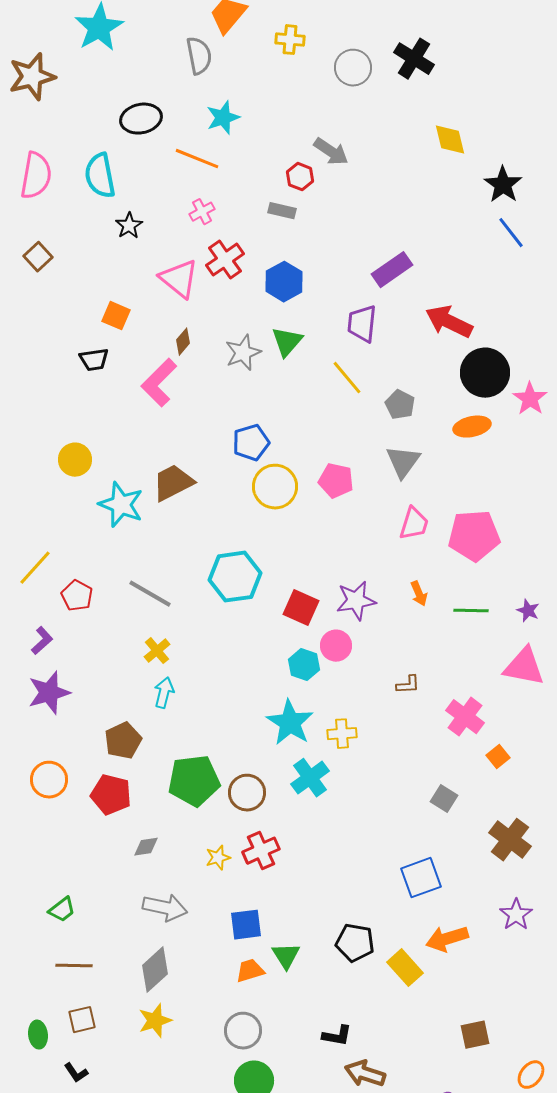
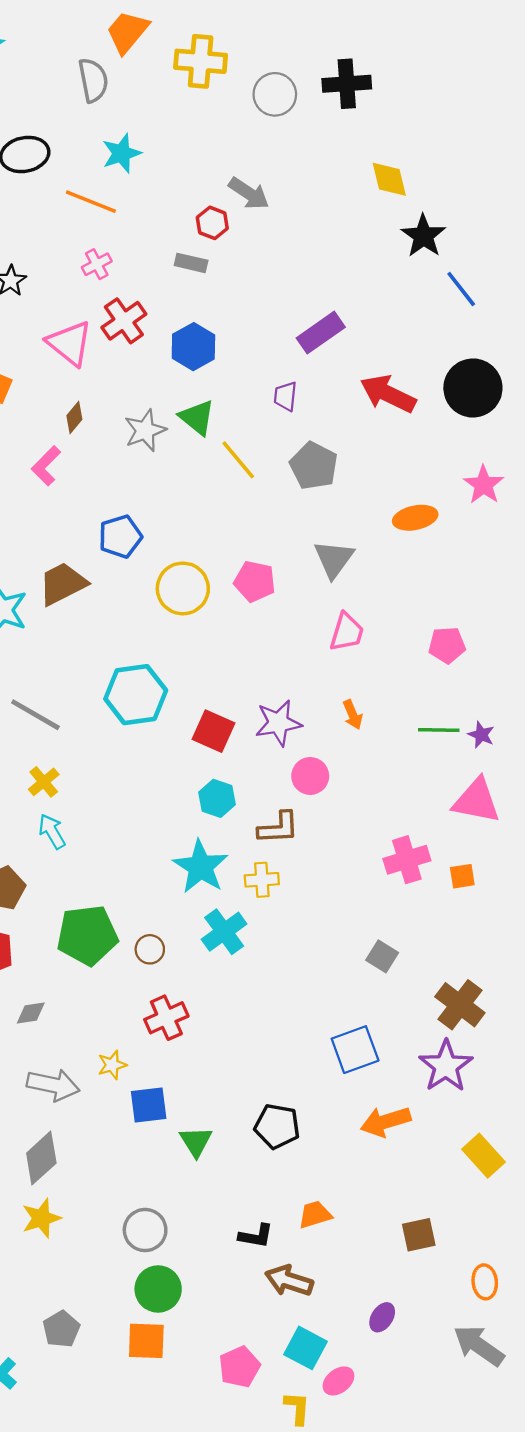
yellow cross: (290, 40) -> (201, 61), size x1.5
black cross: (414, 59) -> (347, 84), turned -36
black star: (503, 185) -> (423, 236), moved
purple trapezoid: (362, 324) -> (285, 396), size x0.7
green triangle: (287, 342) -> (197, 417), turned -32
black circle: (485, 373) -> (473, 388), moved
yellow line: (347, 378) -> (238, 460), moved
pink L-shape: (159, 383) -> (46, 466), size x0.7
gray pentagon: (400, 405) -> (314, 466), moved, size x1.4
blue pentagon: (251, 443) -> (120, 537), moved
pink pentagon: (474, 536) -> (447, 645), moved, size x0.6
green line: (471, 611) -> (439, 730), moved
pink circle: (336, 646) -> (310, 776), moved
brown L-shape: (408, 685) -> (278, 828), moved, size x1.5
cyan arrow: (164, 693) -> (52, 831), turned -44
pink cross: (465, 717) -> (407, 860), turned 36
orange square: (498, 757) -> (462, 876), moved, turned 30
brown circle: (247, 793) -> (150, 949), size x0.7
yellow star: (218, 858) -> (112, 1065), moved
purple star: (516, 915) -> (446, 1066), moved, size x1.4
yellow rectangle: (405, 968) -> (484, 1156), moved
orange trapezoid: (250, 971) -> (315, 1215), moved
orange ellipse: (531, 1075) -> (485, 1282), turned -44

